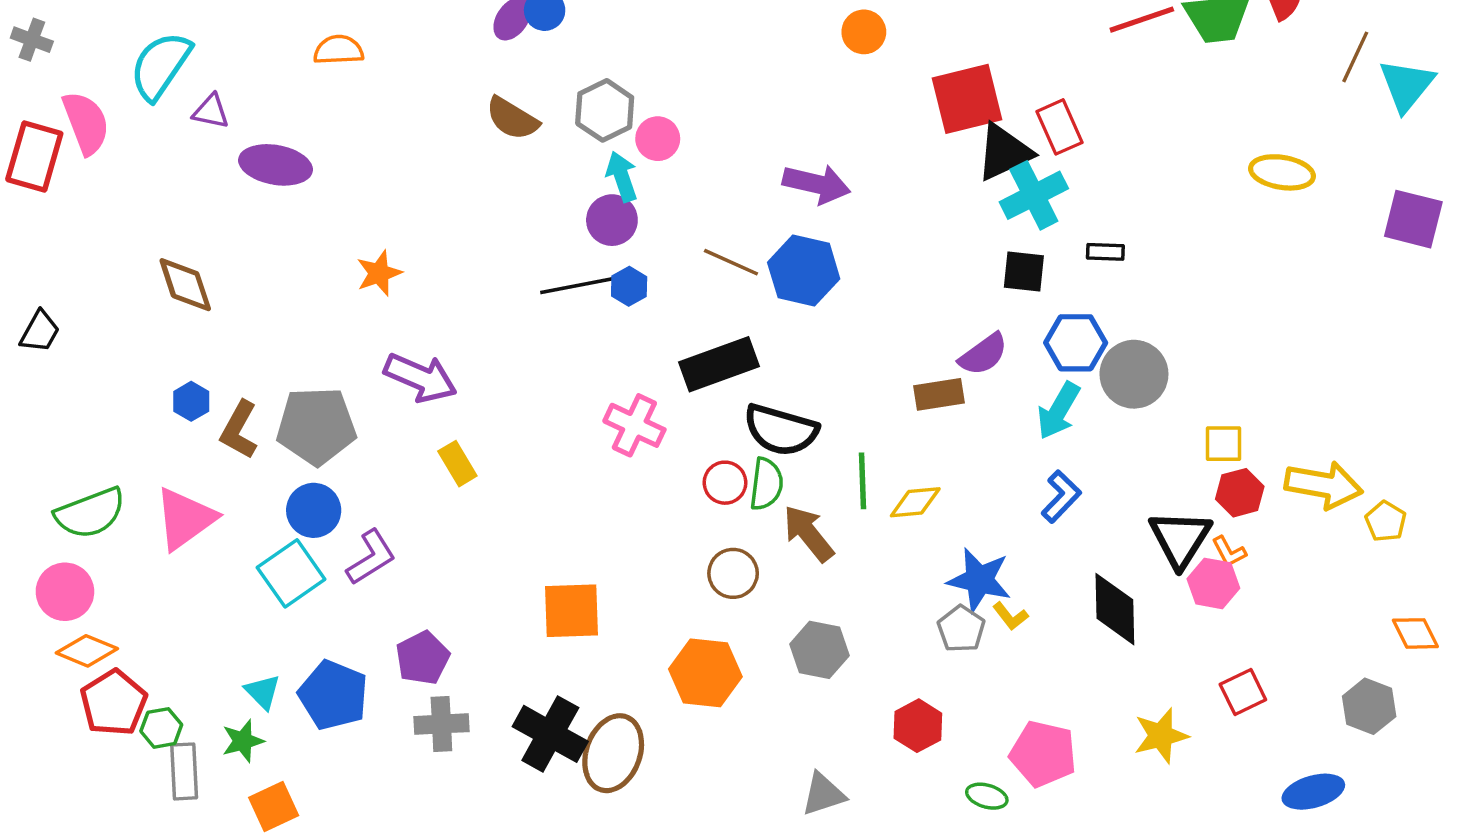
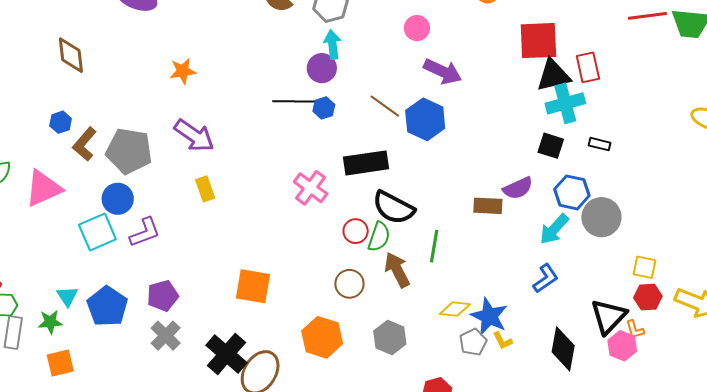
pink circle: (658, 139) -> (417, 28), moved
yellow diamond: (915, 502) -> (455, 309), moved
gray cross: (441, 724) -> (166, 336), turned 36

